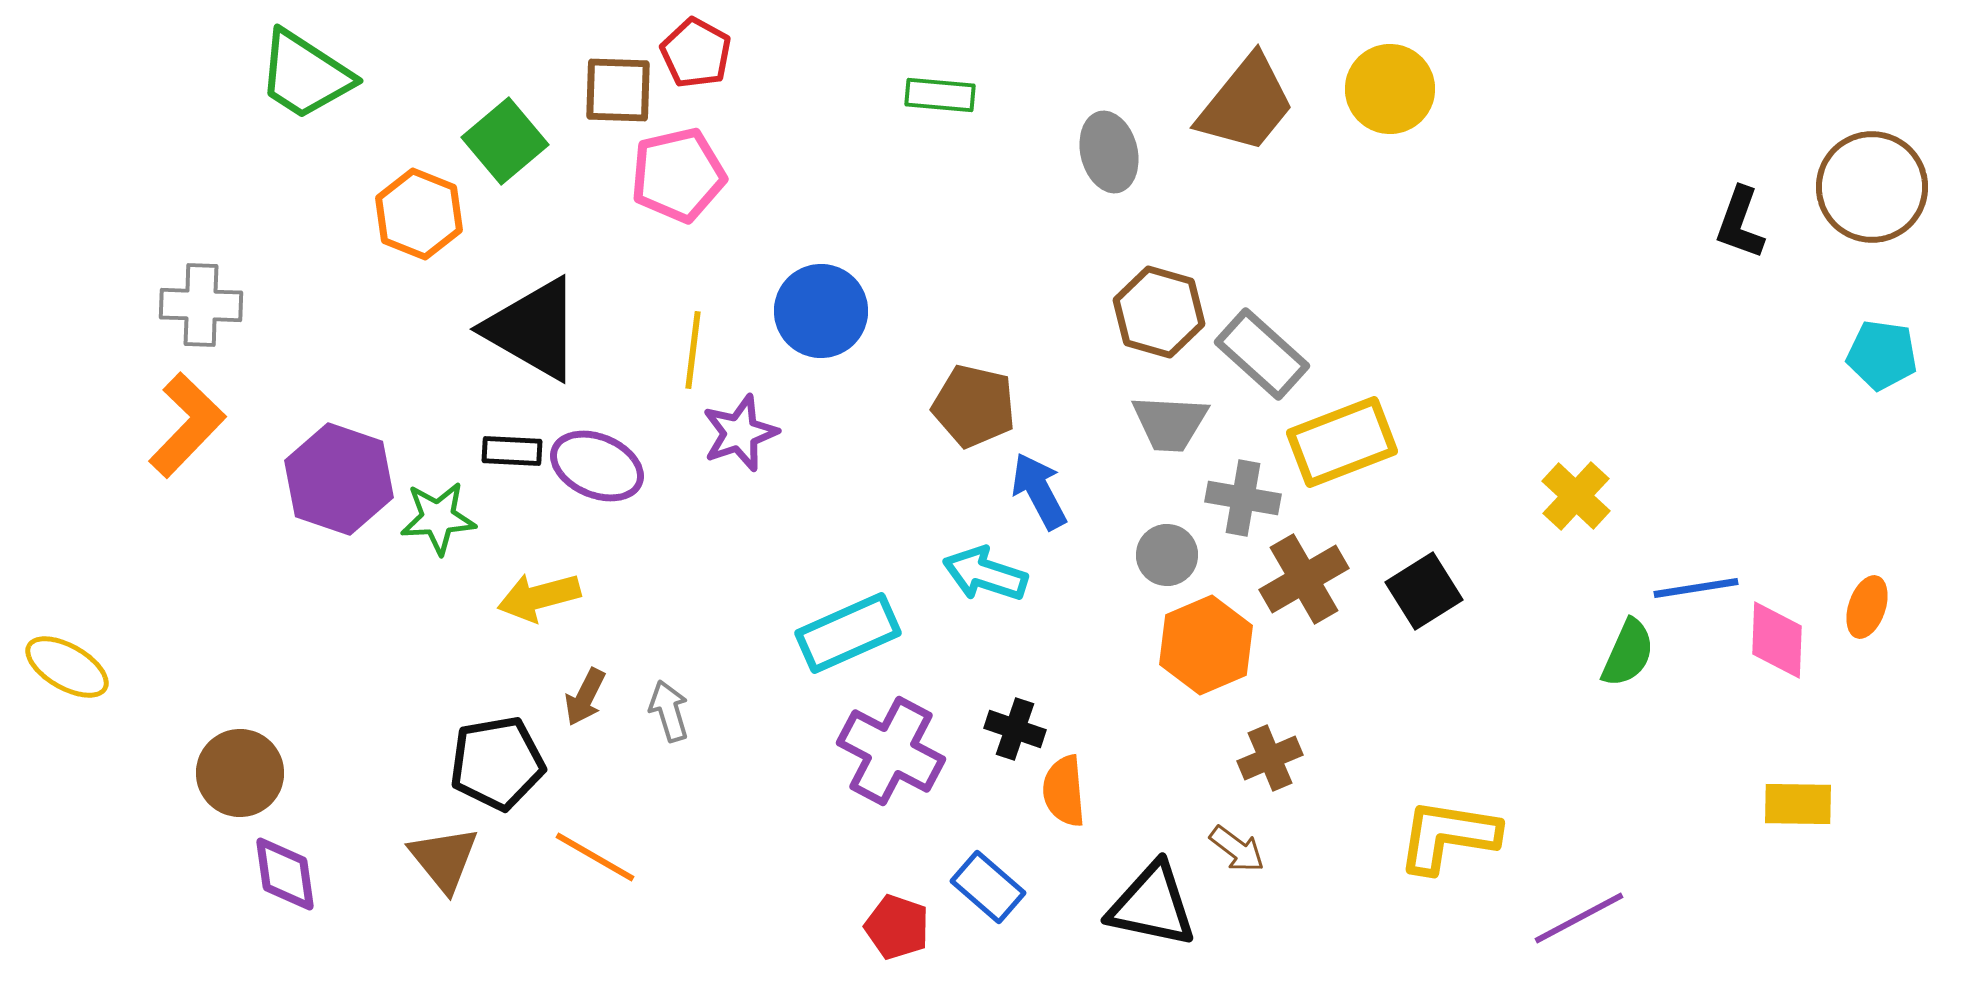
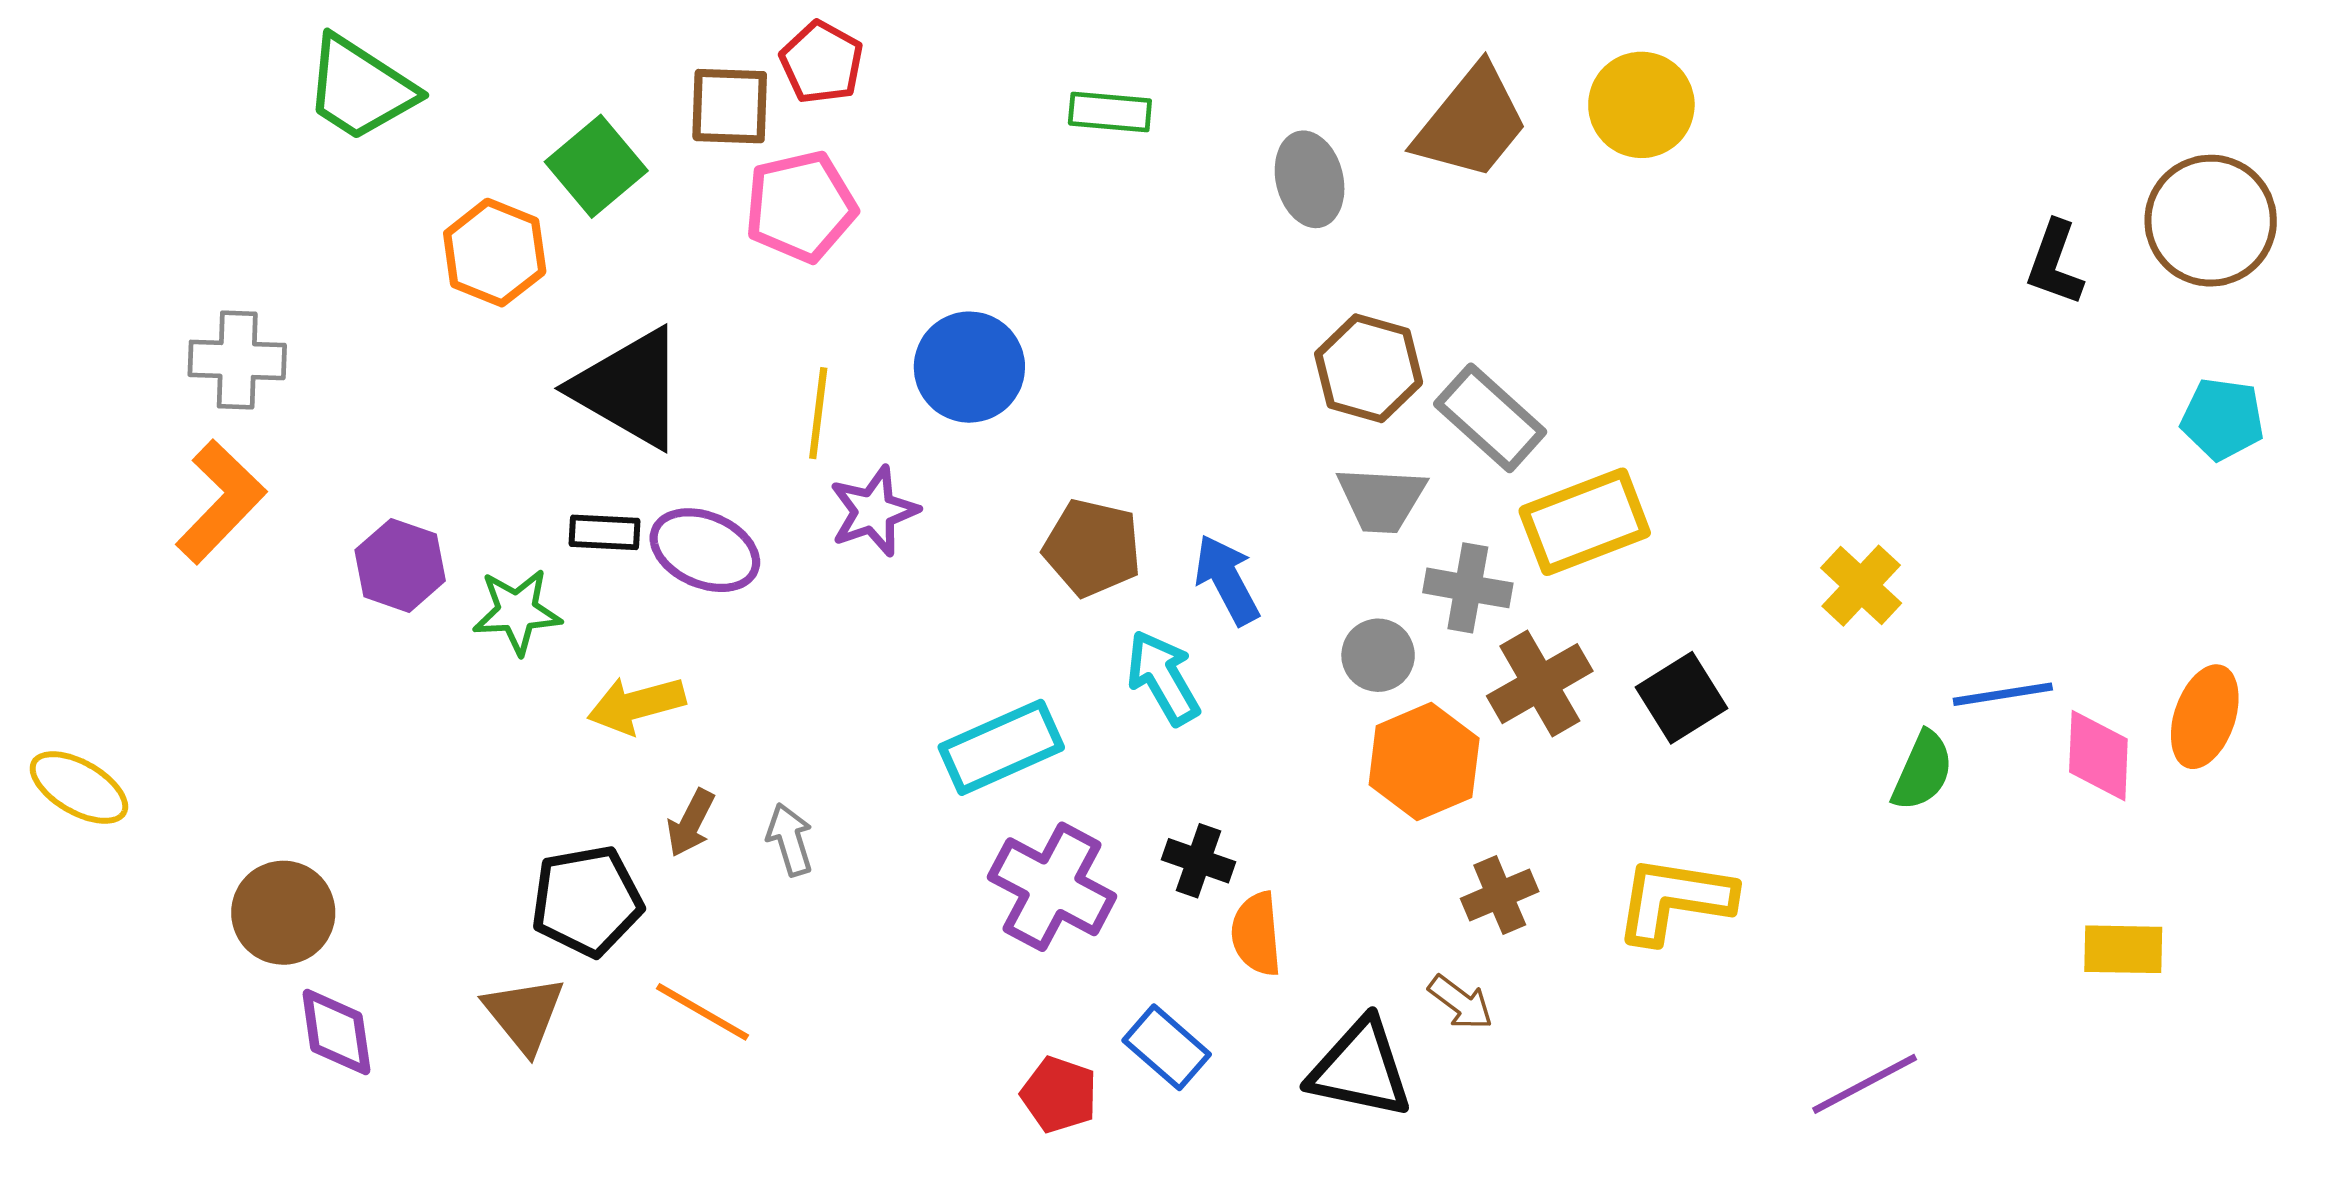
brown pentagon: (974, 406) -> (1092, 548), moved
purple hexagon: (339, 479) -> (400, 565), size x0.7
cyan arrow: (985, 574) -> (1163, 678), turned 42
orange ellipse: (1867, 607) -> (2205, 717), size x1.4
yellow L-shape: (1448, 836) -> (1674, 900), moved

